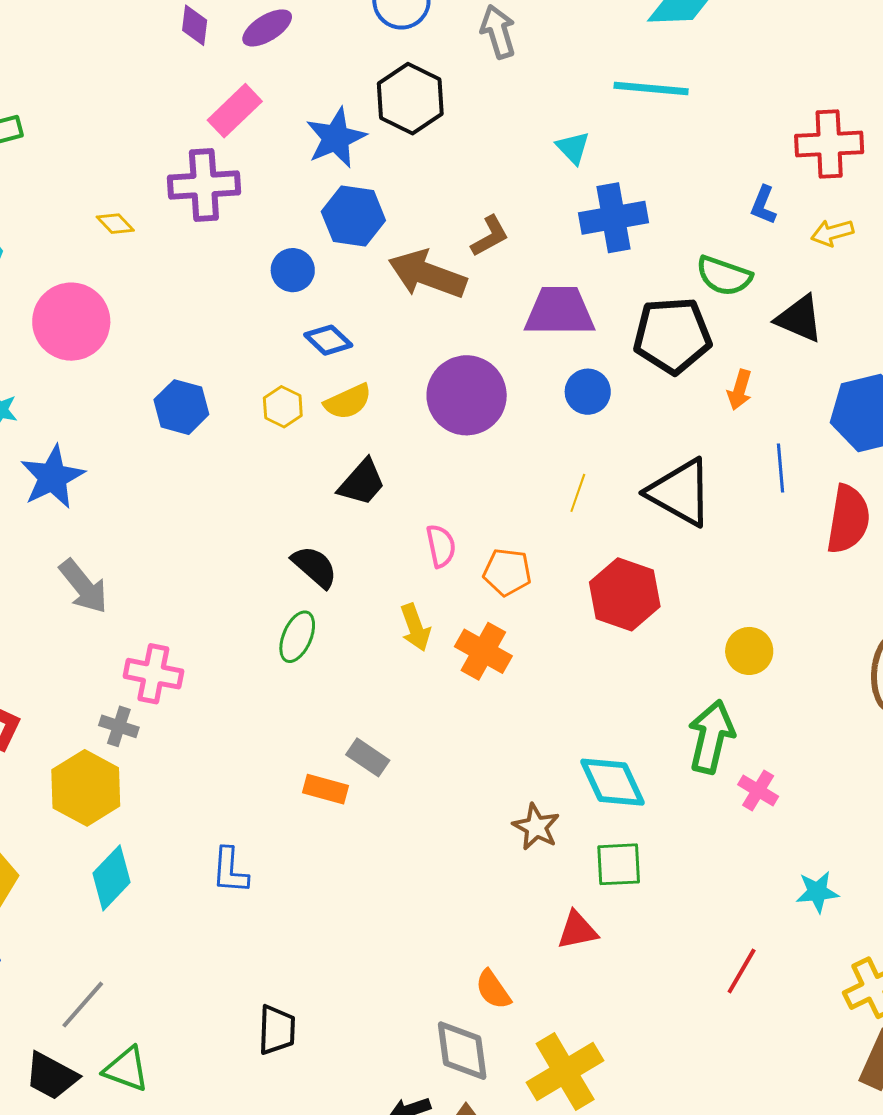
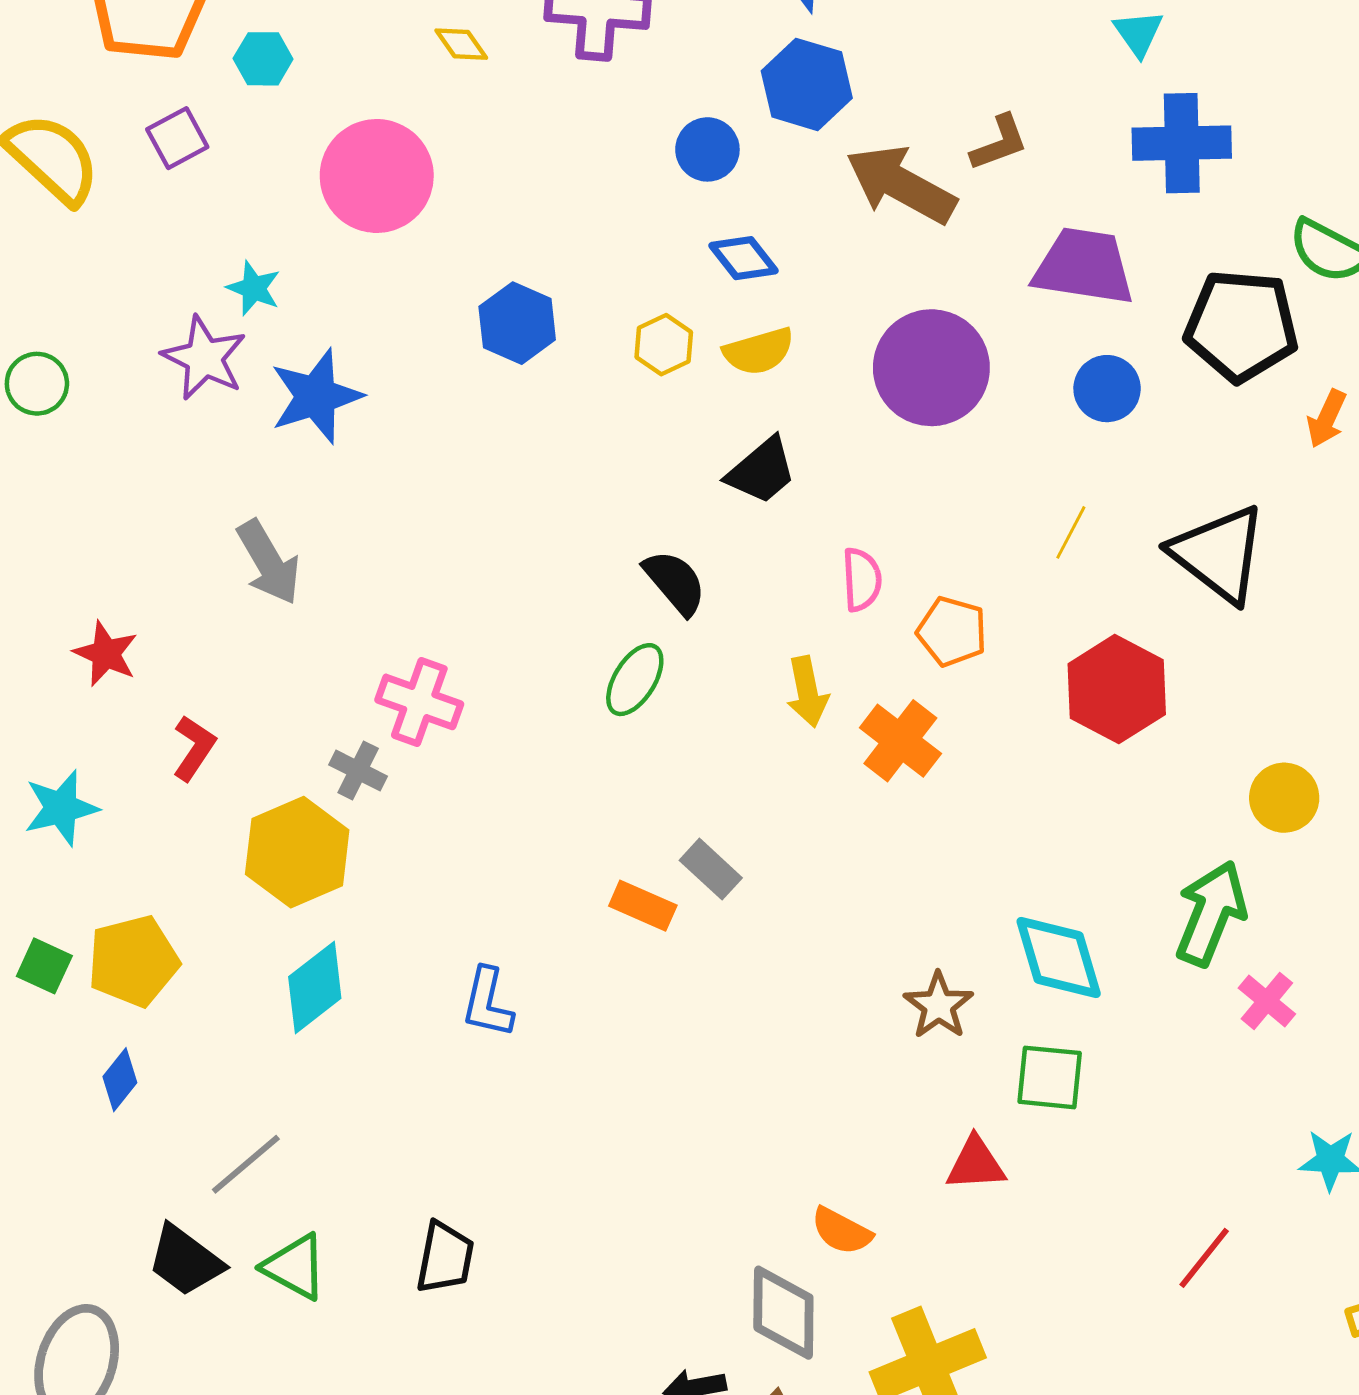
gray arrow: (84, 586) -> (269, 562), moved
orange semicircle: (493, 990) -> (841, 1231), turned -36
black trapezoid: (277, 1030) -> (445, 1258), moved

